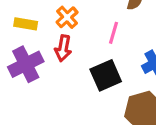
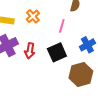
red arrow: (63, 48) -> (30, 51), moved

